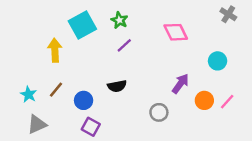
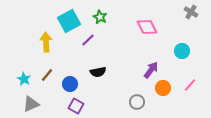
purple line: (124, 45) -> (88, 40), moved
orange circle: (204, 100) -> (163, 88), moved
gray circle: (159, 112) -> (137, 102), moved

